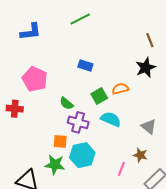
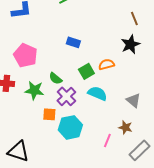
purple cross: (78, 122) -> (66, 96), turned 30
green star: (55, 165) -> (34, 90), moved

